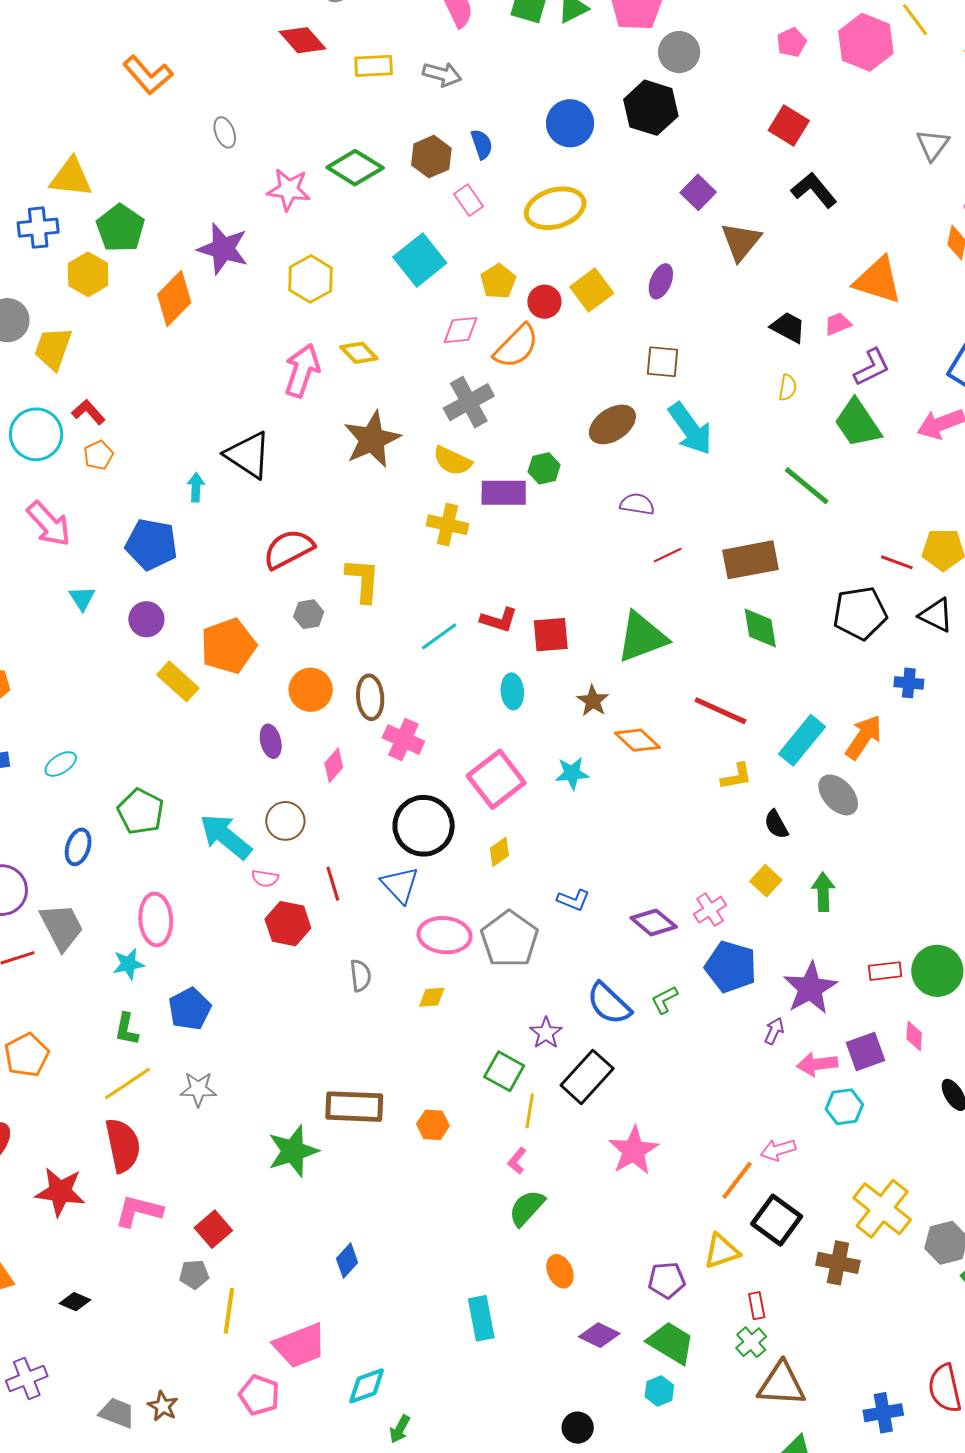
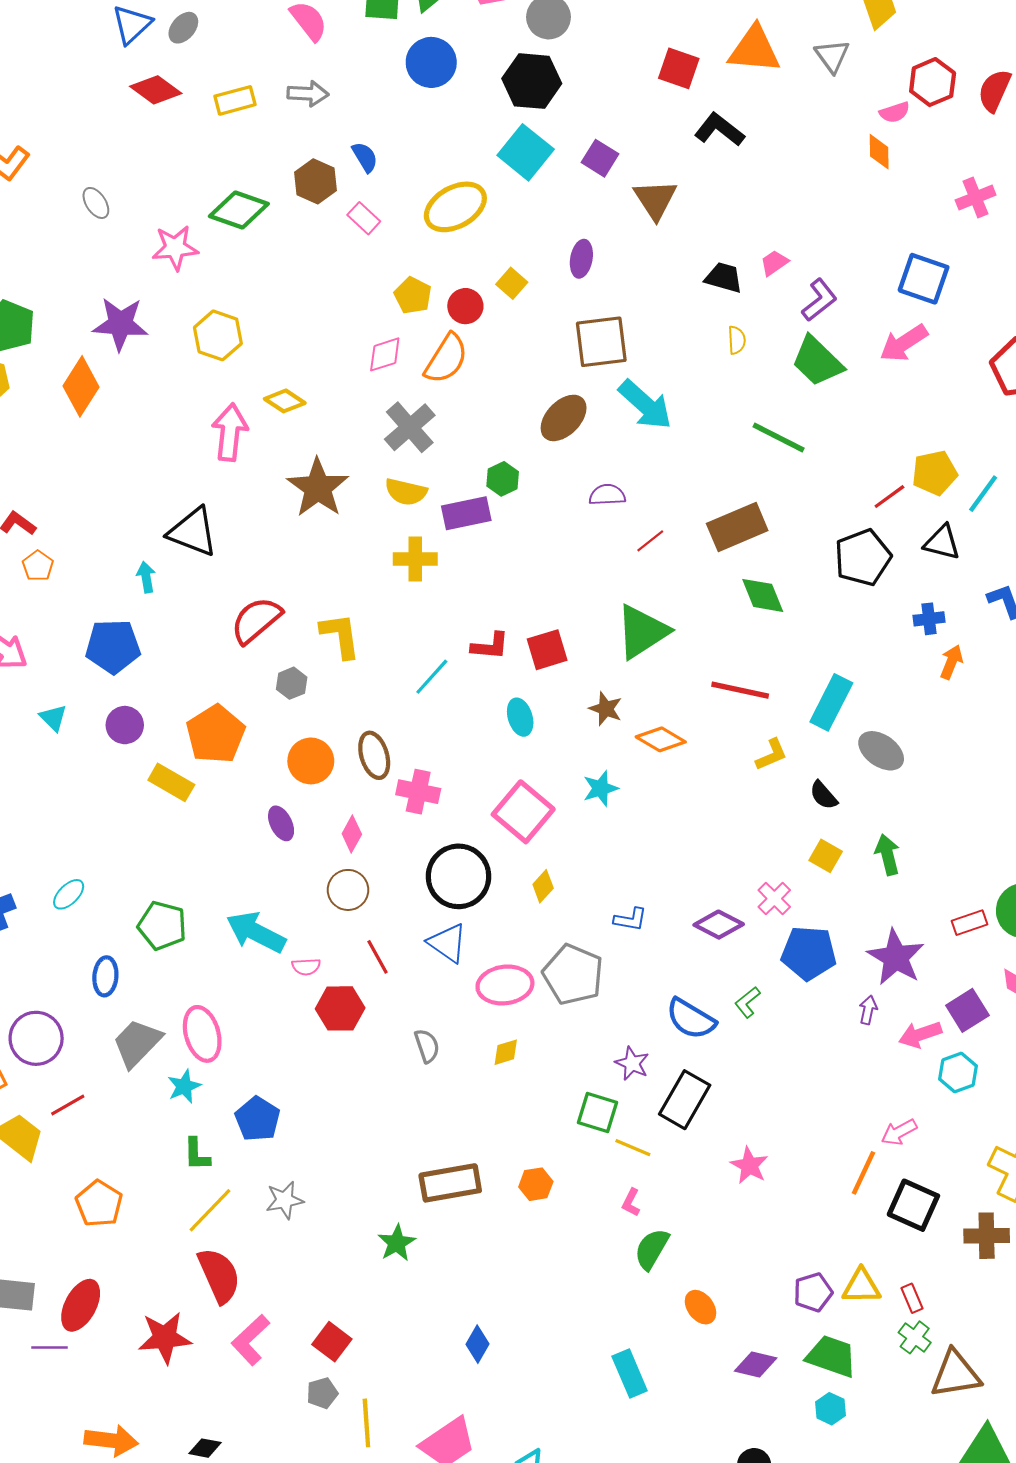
blue circle: (570, 123) -> (431, 62), moved
cyan square: (420, 260) -> (526, 152), moved
orange triangle: (878, 280) -> (754, 49), moved
yellow square: (592, 290) -> (512, 283), size x0.7
brown square: (662, 362) -> (601, 342), size x1.5
red line: (897, 562) -> (889, 497), turned -44
orange arrow: (864, 737) -> (951, 662), moved, size x0.7
brown circle: (285, 821) -> (348, 890), moved
gray trapezoid: (62, 927) -> (137, 1043), moved, turned -96
yellow line: (530, 1111) -> (633, 1148), turned -64
green star: (293, 1151) -> (397, 1243), size x0.7
pink star: (633, 1151) -> (749, 1165), size x0.7
pink L-shape: (139, 1211) -> (250, 1340), turned -45
yellow triangle: (722, 1251) -> (861, 1286), moved, turned 30

